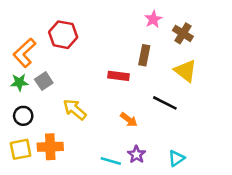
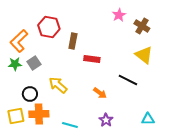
brown rectangle: (144, 55) -> (73, 41), moved
black circle: (23, 116) -> (30, 94), moved
cyan triangle: (176, 158) -> (148, 119), moved, turned 32
cyan line: (111, 161) -> (70, 125), moved

